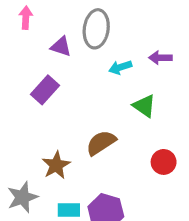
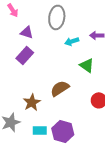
pink arrow: (26, 18) -> (13, 10), turned 144
purple triangle: (61, 47) -> (27, 32), moved

